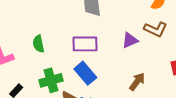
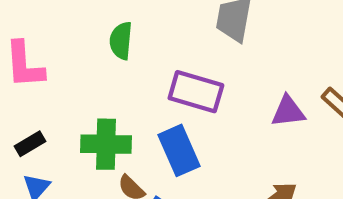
green semicircle: (38, 44) -> (121, 41), moved

